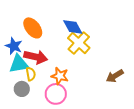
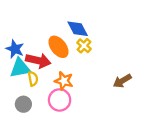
orange ellipse: (33, 28) -> (58, 47), moved
yellow cross: (79, 43) -> (84, 46), size x0.6
gray circle: (22, 89) -> (23, 104), moved

